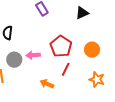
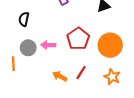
orange circle: (92, 50) -> (110, 45), size x1.5
red line: (66, 69) -> (81, 72), moved

